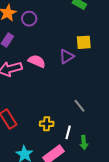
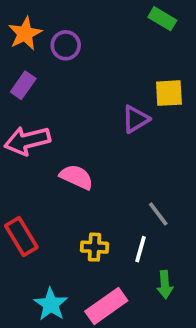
pink semicircle: (37, 61) -> (76, 177), moved
white line: (68, 132) -> (141, 249), moved

